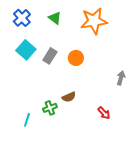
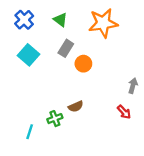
gray rectangle: (50, 56) -> (66, 48), moved
red arrow: (104, 113) -> (124, 112), moved

